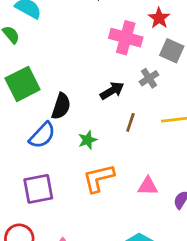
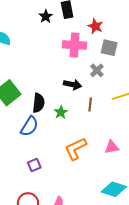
black arrow: (112, 91) -> (72, 85), turned 54
green star: (88, 140) -> (61, 112), moved
purple square: (38, 189) -> (34, 165), size x0.6

